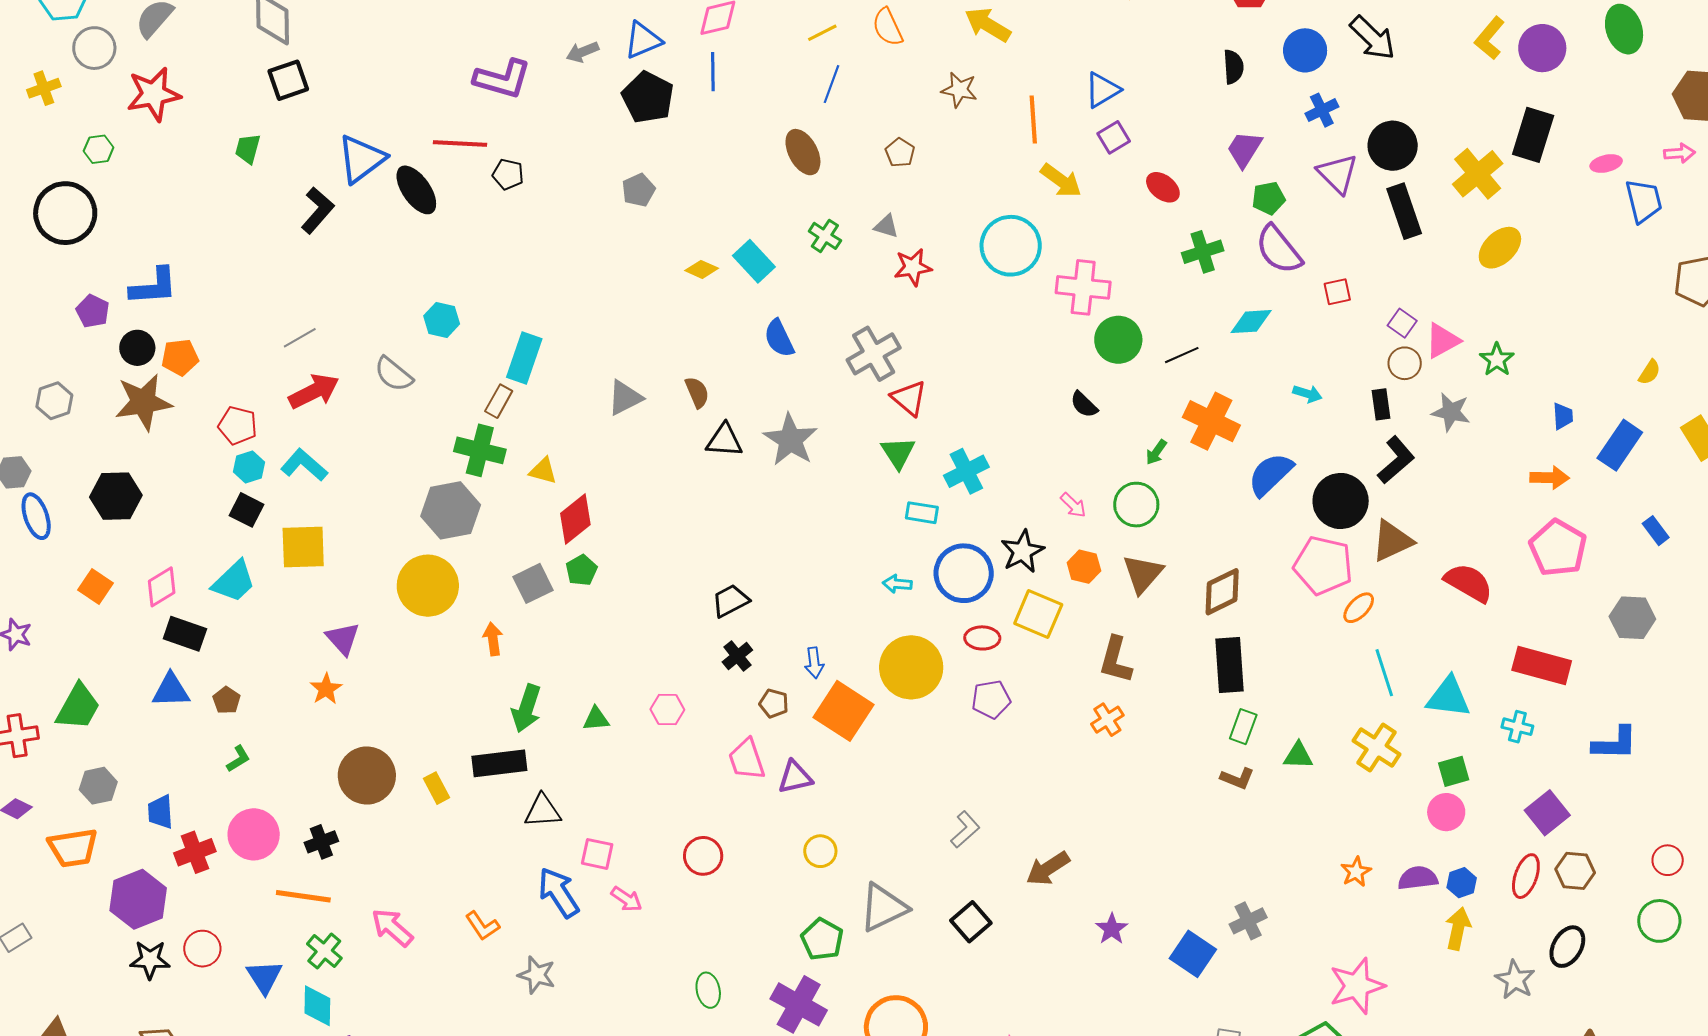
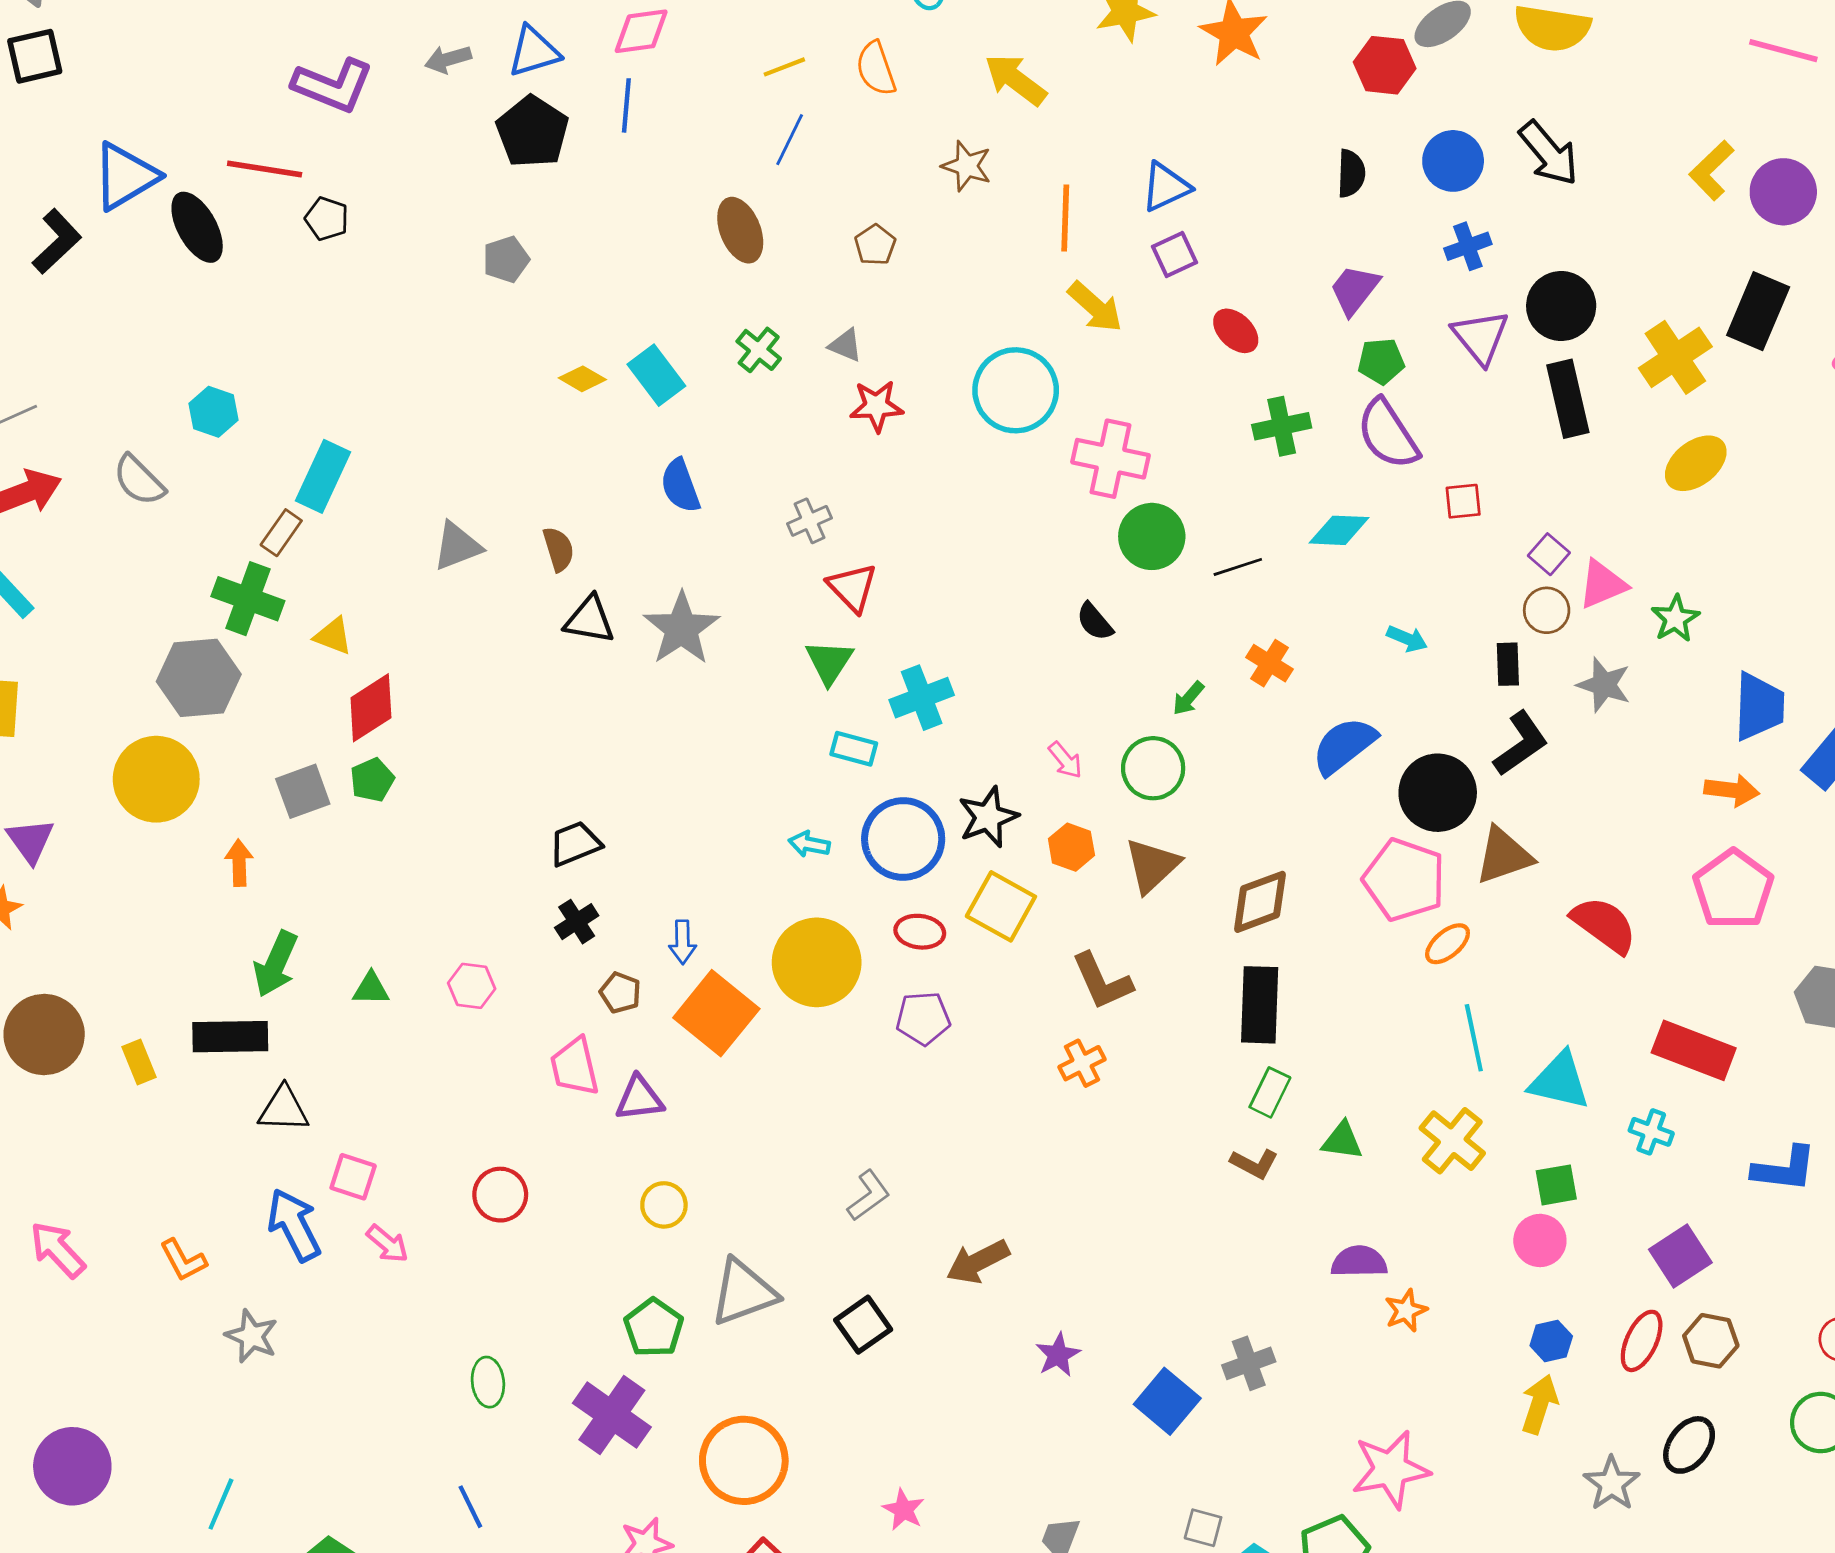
gray cross: (874, 354) -> (809, 521), size x0.6
blue trapezoid: (1563, 416) -> (1759, 707), size x1.8
orange cross: (1211, 421) -> (1270, 663), size x0.6
brown L-shape: (1116, 660) -> (1102, 981), turned -45
purple semicircle: (1418, 878) -> (1359, 1262), moved

